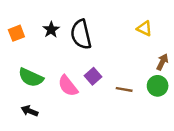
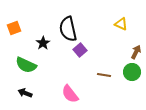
black star: (51, 30) -> (43, 43), moved
purple square: (93, 76) -> (80, 50), moved
pink semicircle: (68, 86) -> (70, 94), moved

